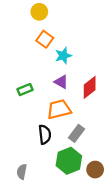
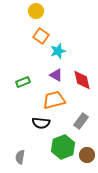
red diamond: (90, 87) -> (82, 80), turned -65
gray rectangle: (76, 133) -> (81, 121), moved
black semicircle: (45, 134) -> (41, 123), turned 102

